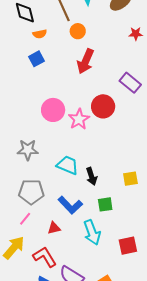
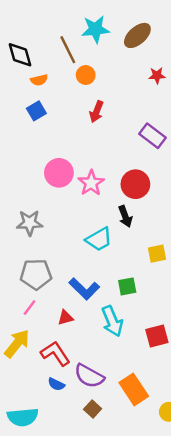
red arrow: (85, 61) -> (97, 112), size x0.7
red circle: (103, 106) -> (135, 184), moved
cyan trapezoid: (68, 165) -> (99, 239), moved, turned 130
black arrow: (91, 176) -> (125, 216), moved

